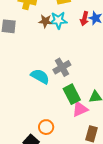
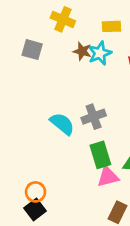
cyan star: (58, 20) -> (100, 53), turned -30
orange circle: (46, 127) -> (36, 192), moved

